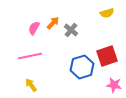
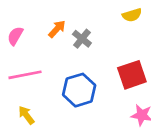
pink semicircle: (34, 28) -> (15, 36), moved
blue hexagon: (82, 67) -> (79, 90), moved

